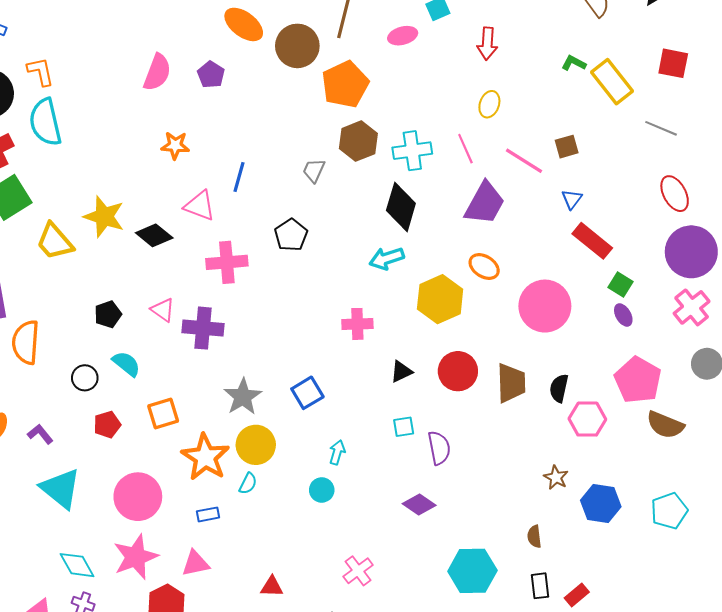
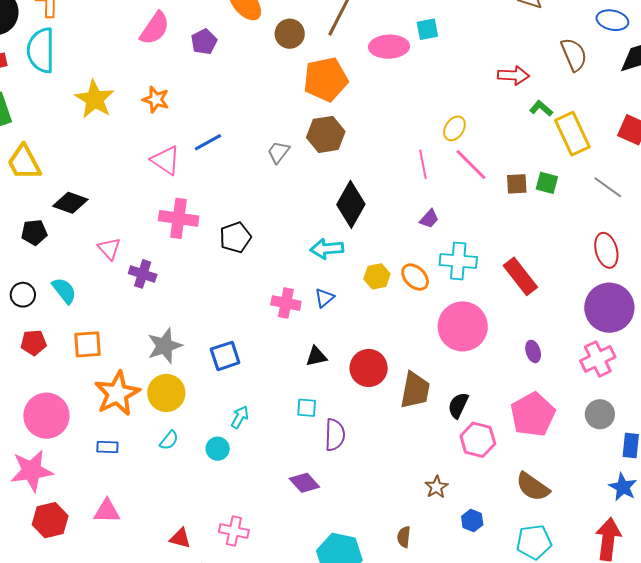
pink ellipse: (403, 36) -> (389, 47), size x1.4
red arrow: (487, 44) -> (513, 75), moved, turned -104
brown circle: (297, 46) -> (290, 34), size x0.7
cyan cross: (412, 151) -> (458, 261), moved
pink line: (524, 161) -> (471, 165), moved
blue line: (239, 177) -> (208, 142), turned 32
blue triangle: (572, 199) -> (324, 298), moved
purple trapezoid: (485, 203) -> (429, 219), size x0.5
yellow star: (104, 217) -> (95, 99), moved
black diamond: (154, 235) -> (70, 203), moved, turned -32
black pentagon: (291, 235) -> (235, 237), moved
green square: (621, 284) -> (547, 183), moved, turned -30
yellow hexagon: (440, 299) -> (377, 276), moved, size x0.6
black pentagon: (108, 314) -> (34, 232), moved
purple cross: (203, 328) -> (143, 274), size x0.7
brown semicircle: (665, 425) -> (533, 487), moved
cyan semicircle: (248, 483) -> (169, 440), moved
blue hexagon: (601, 504) -> (472, 521), size x0.6
pink triangle: (195, 563) -> (107, 511), moved
pink cross: (358, 571) -> (234, 531), turned 36
red triangle: (272, 587) -> (180, 538), moved

